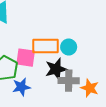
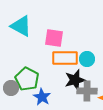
pink square: (26, 58) -> (54, 38), moved
blue star: (21, 87) -> (42, 97), turned -30

